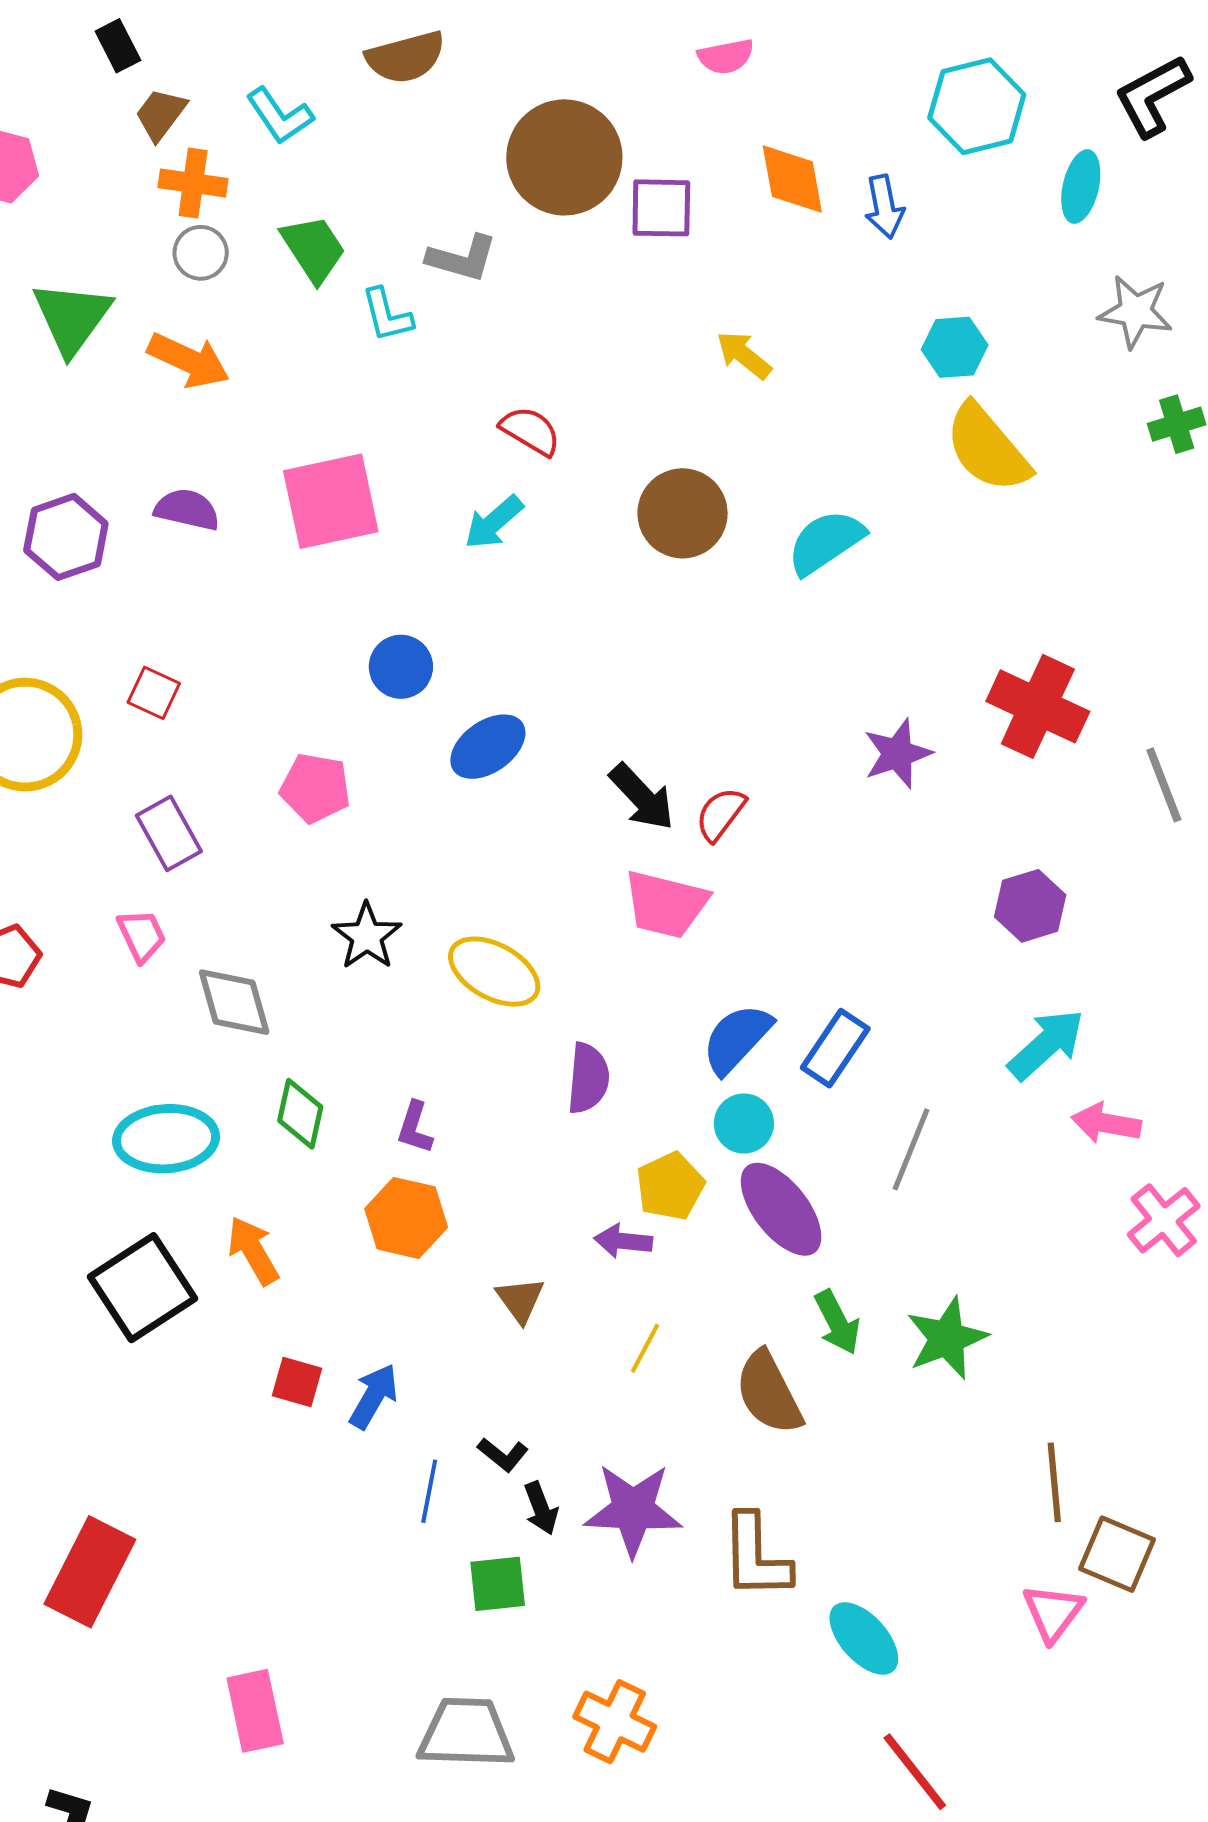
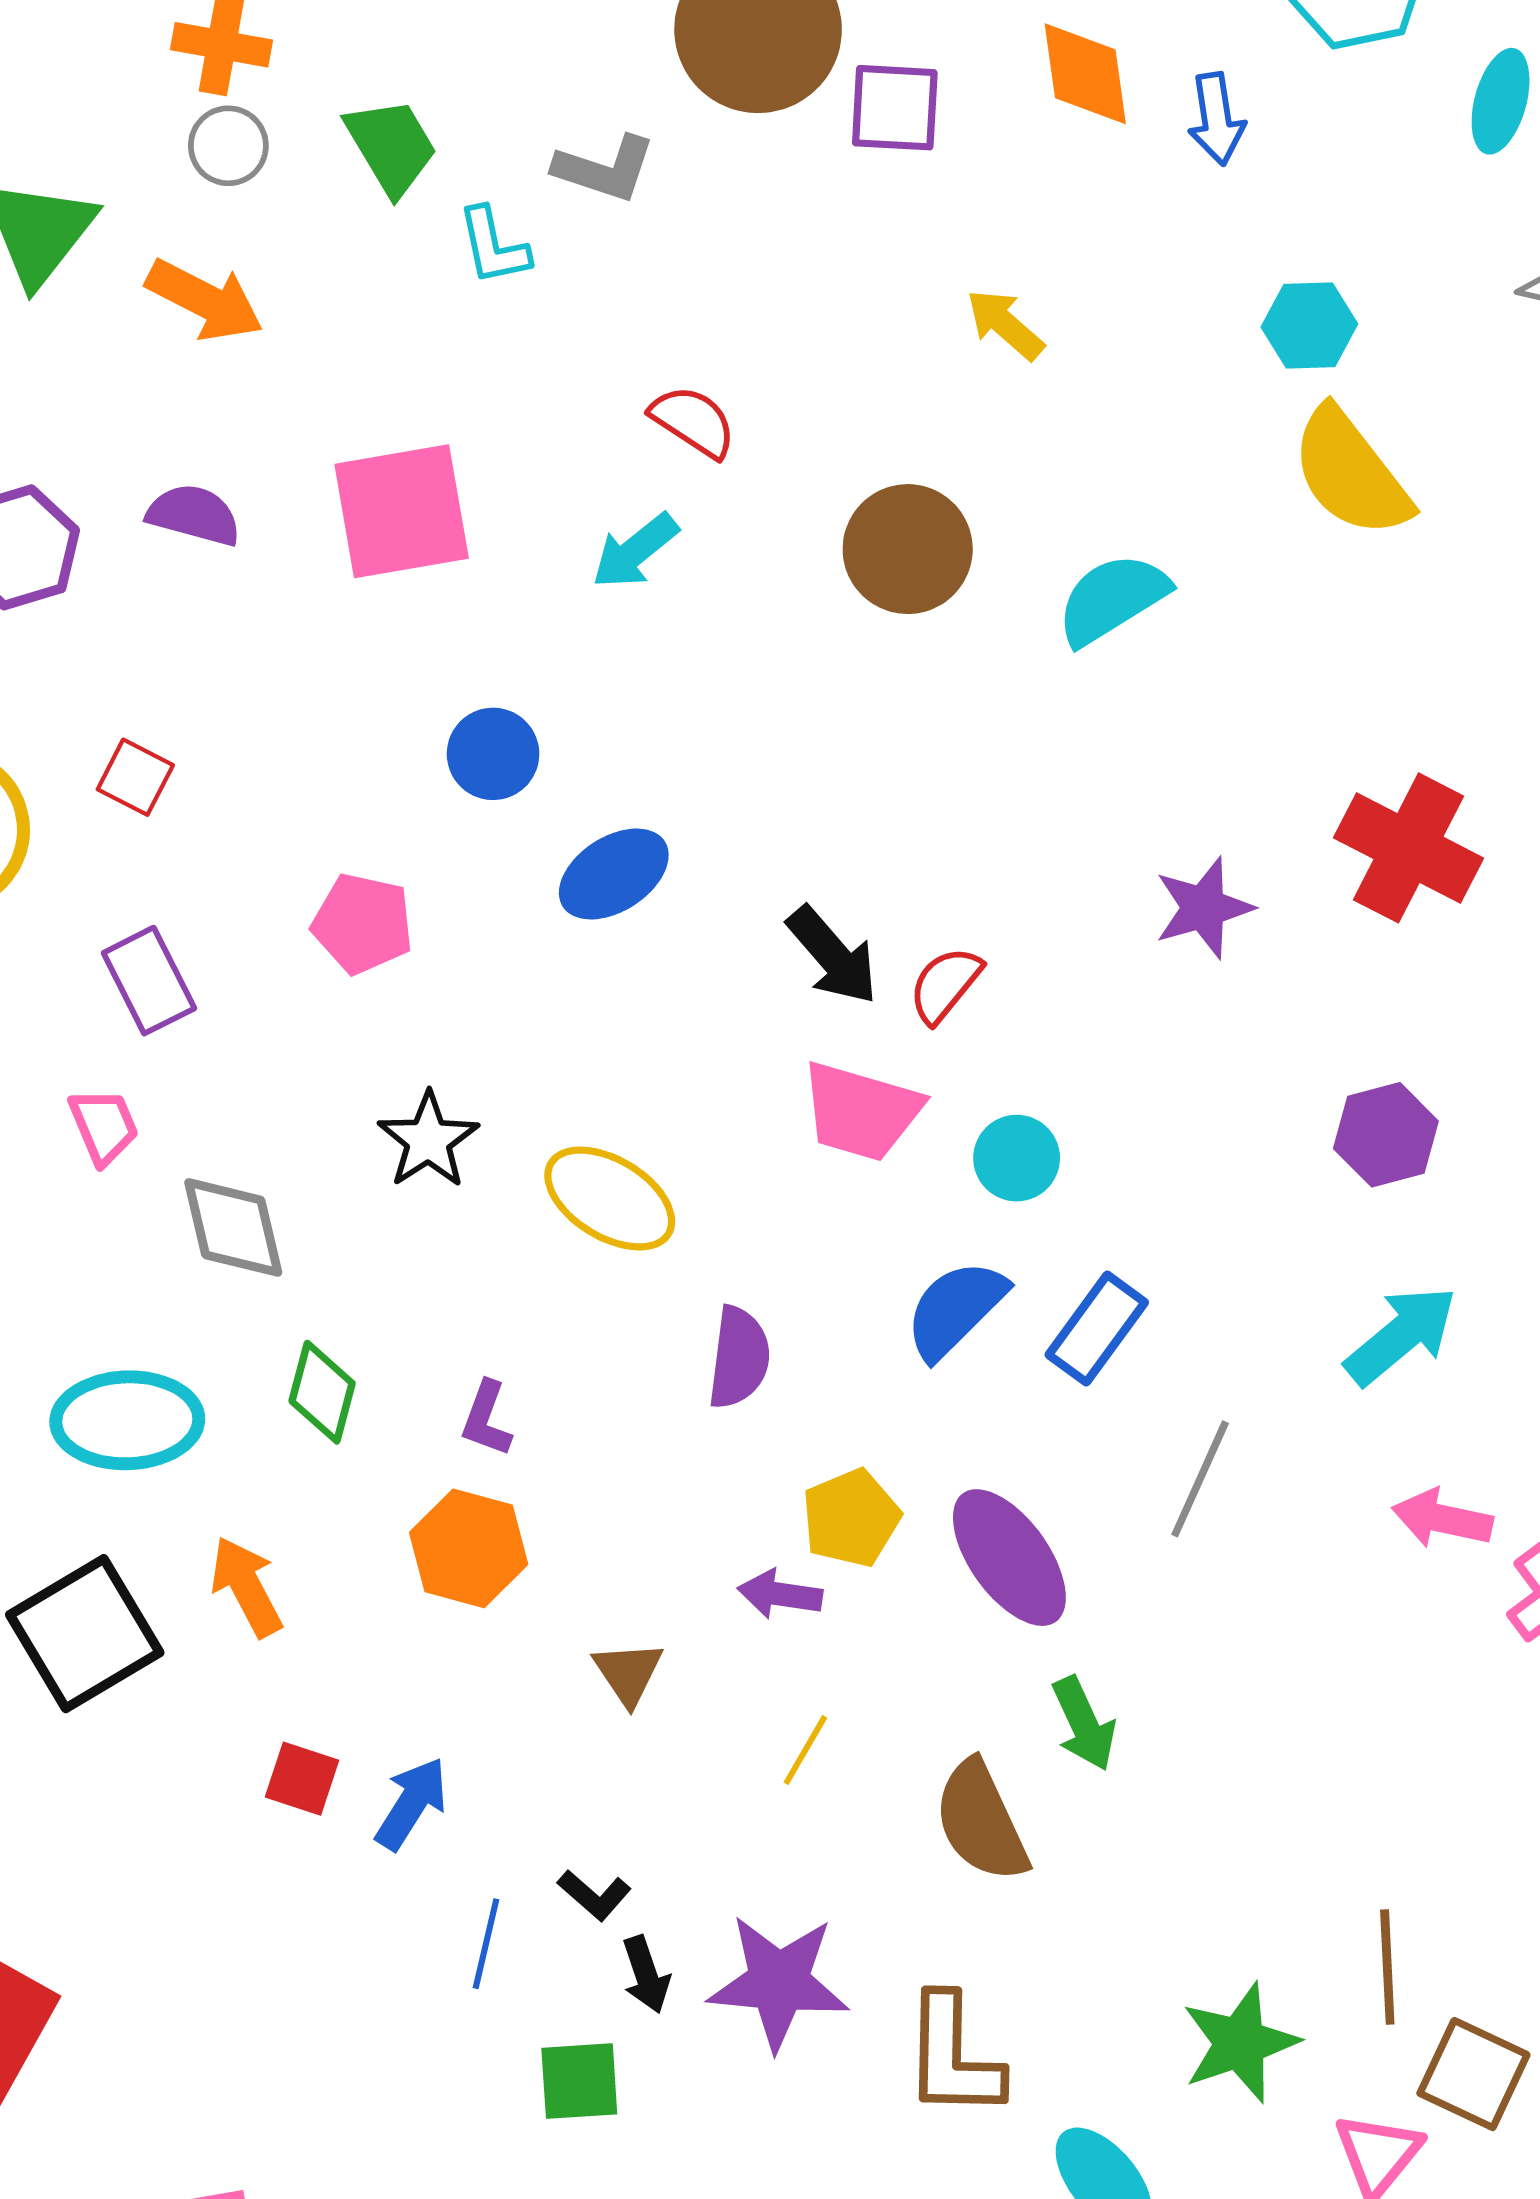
cyan circle: (744, 1123) -> (1017, 1158), moved
pink arrow: (1106, 1123) -> (1442, 1519), moved
green star: (947, 1338) -> (1240, 2043), moved

